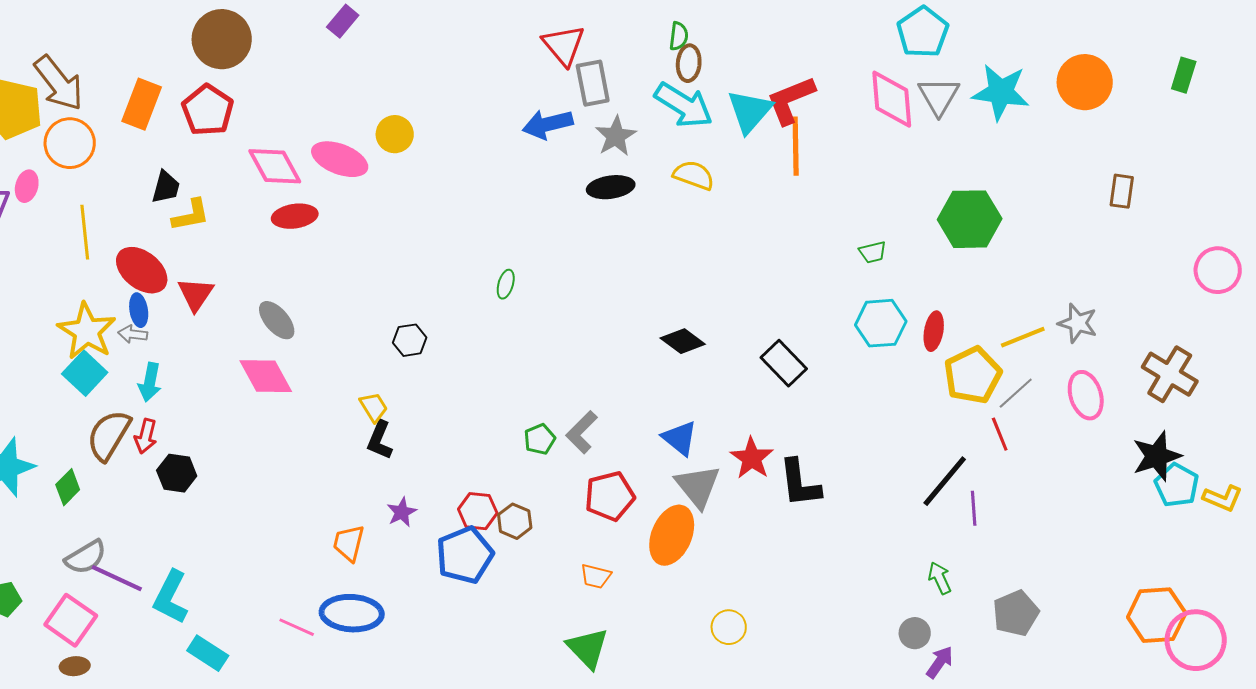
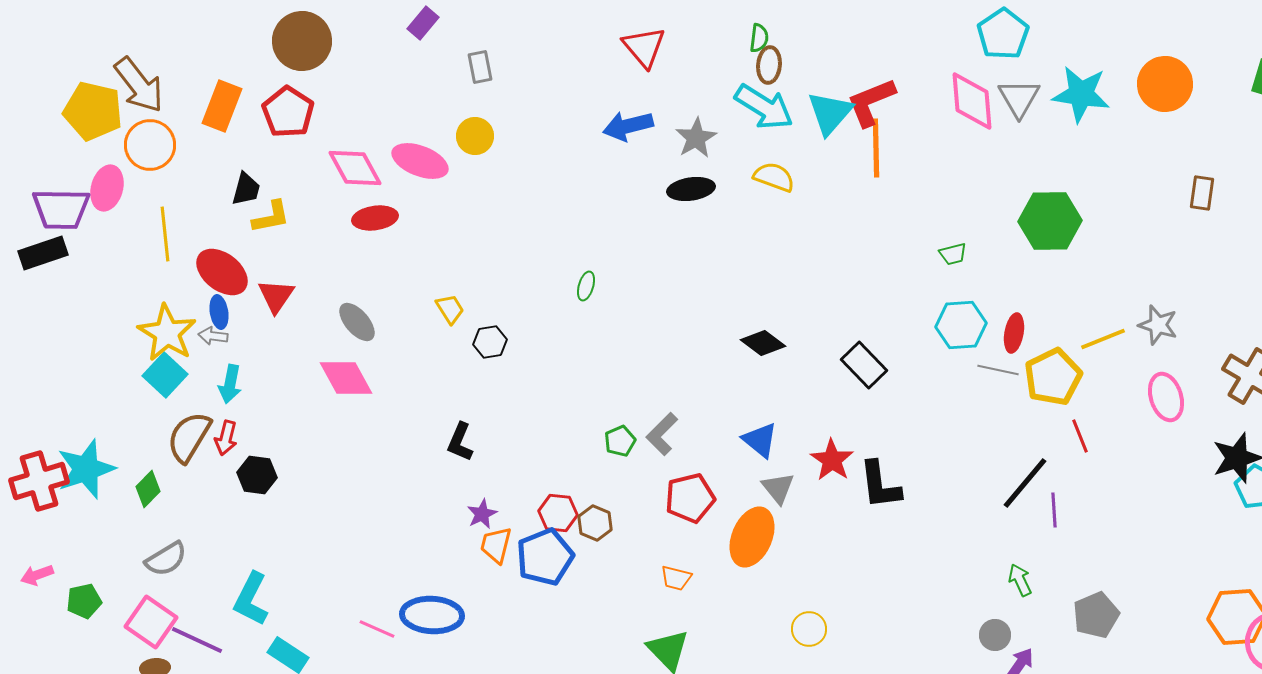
gray rectangle: (593, 83) -> (480, 67), moved, size x0.7
pink ellipse: (27, 186) -> (107, 188), size x1.4
gray line: (1016, 393) -> (998, 370), moved, turned 54
yellow trapezoid: (374, 407) -> (450, 309), moved
gray triangle: (698, 486) -> (778, 488), size x0.7
orange trapezoid: (349, 543) -> (496, 545), moved
purple line: (117, 578) -> (197, 640), moved

